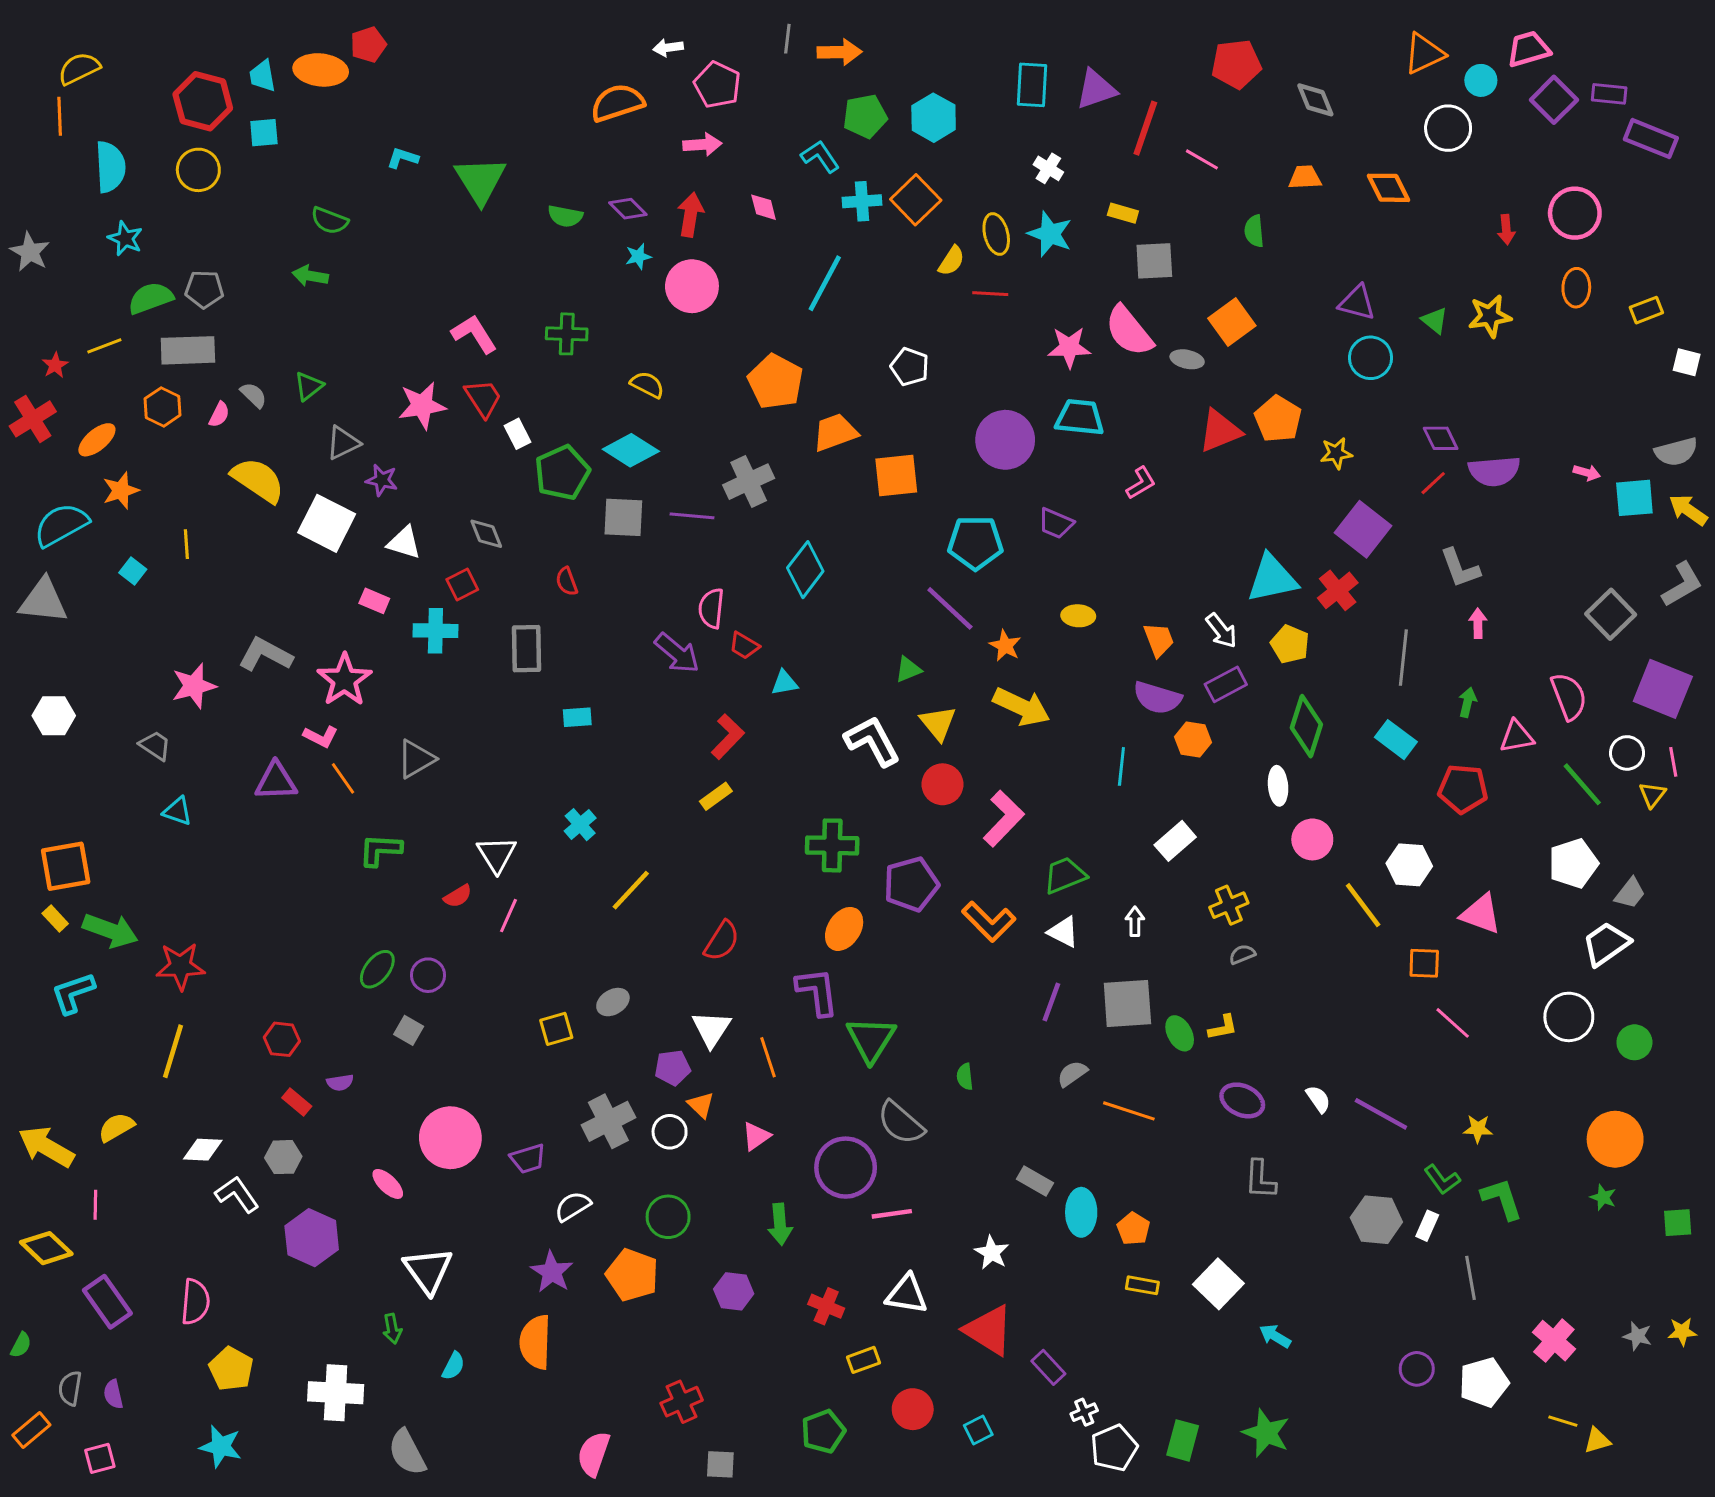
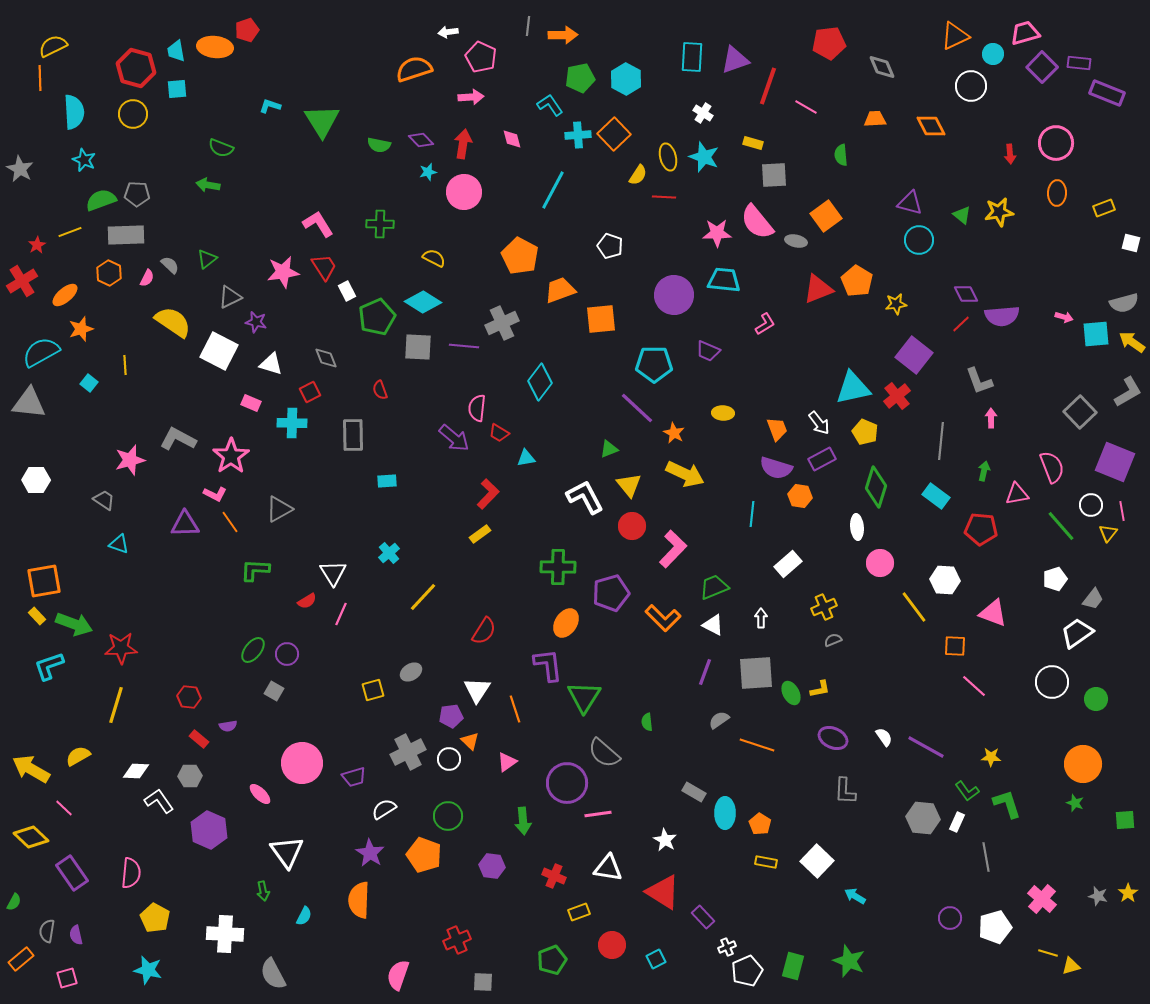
white pentagon: (1573, 863) -> (1055, 579), size x0.7
pink line: (95, 1205) -> (64, 808), turned -48
yellow star: (1682, 1332) -> (1128, 893), turned -30

